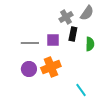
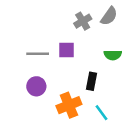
black rectangle: (73, 34) -> (92, 81), moved
green semicircle: (90, 44) -> (113, 55), turned 88
orange cross: (51, 67) -> (69, 105), moved

